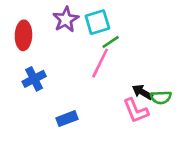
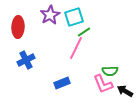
black arrow: (142, 92) -> (125, 91), moved
green semicircle: (161, 97) -> (110, 71), moved
blue rectangle: (67, 119) -> (62, 83), moved

